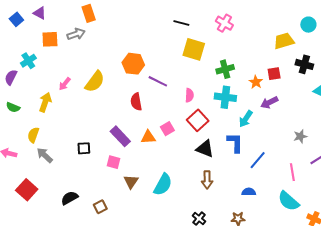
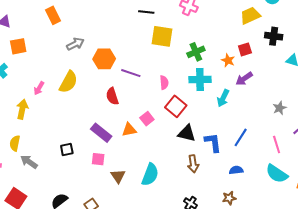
gray arrow: (76, 34) -> (75, 44), moved
blue L-shape: (235, 143) -> (213, 142), moved

